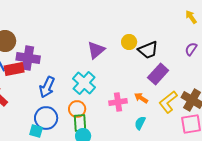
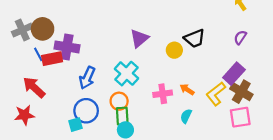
yellow circle: (129, 42) -> (174, 50), moved
purple rectangle: (158, 74) -> (234, 74), moved
cyan square: (36, 131) -> (75, 125), turned -32

